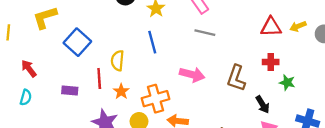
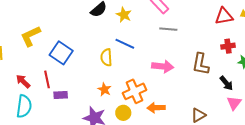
blue line: (152, 42) -> (125, 44), turned -42
yellow semicircle: (118, 61) -> (106, 57), moved
red line: (99, 78) -> (47, 79), moved
cyan semicircle: (26, 97) -> (24, 106), size x1.6

